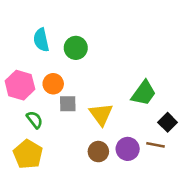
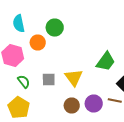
cyan semicircle: (41, 40) -> (19, 24), moved
orange circle: (53, 84) -> (38, 42), moved
gray square: (68, 104) -> (49, 80), moved

